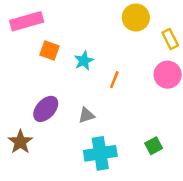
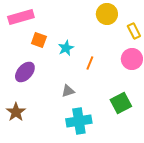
purple ellipse: (46, 109) -> (25, 72), moved
green square: (154, 146) -> (121, 103), moved, size x1.5

